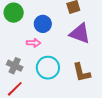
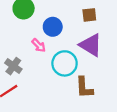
pink arrow: (34, 43) -> (39, 45), turned 32
cyan circle: (48, 68) -> (65, 63), moved

